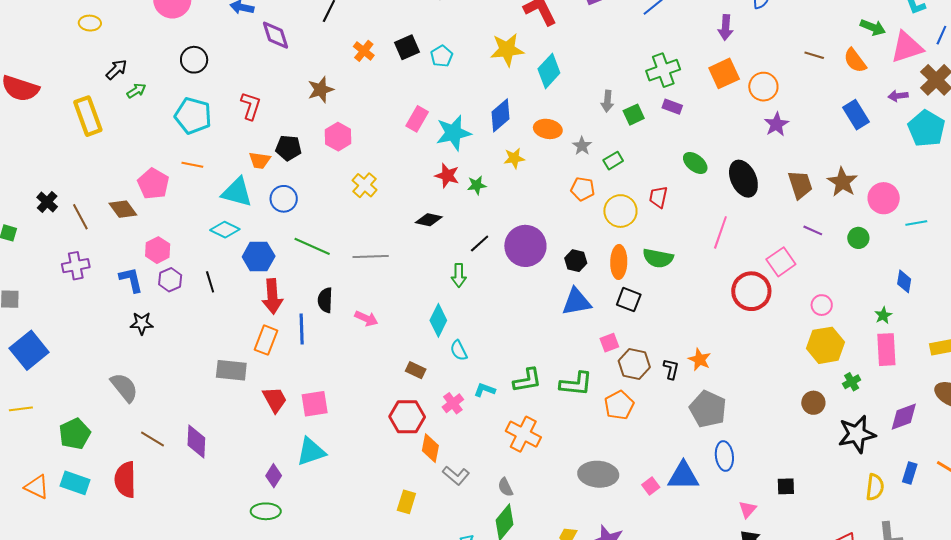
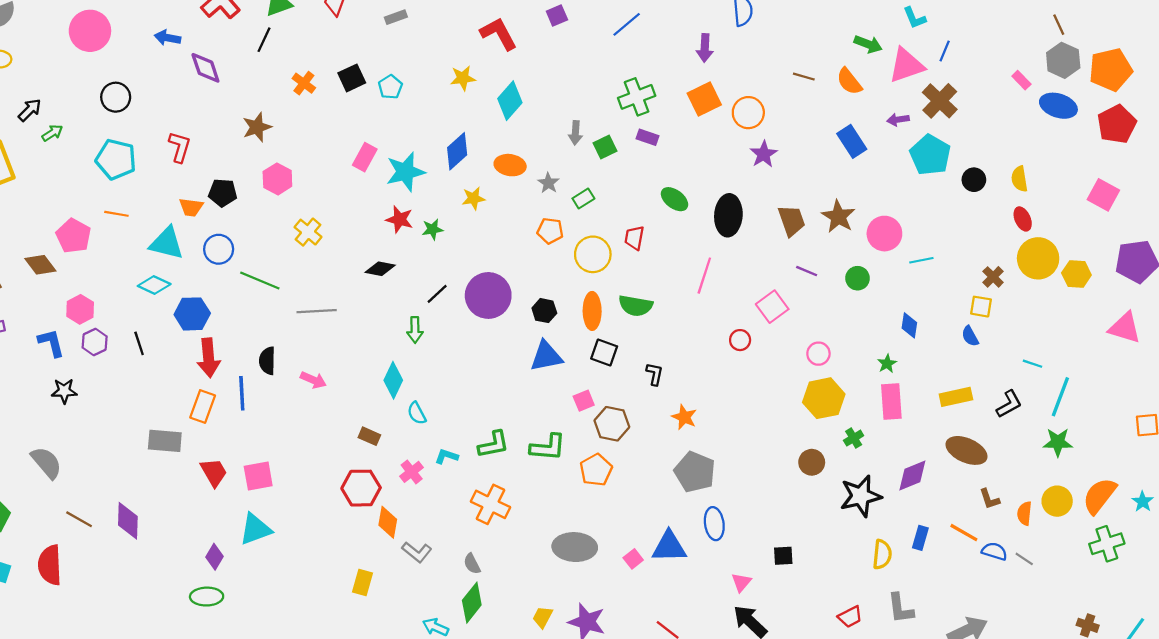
yellow star: (507, 50) -> (463, 78), size x0.7
black ellipse: (743, 179) -> (728, 215), turned 30
green line: (312, 246) -> (260, 281), moved
red circle: (751, 291) -> (740, 340), size x0.5
black L-shape: (671, 369) -> (655, 374), moved

